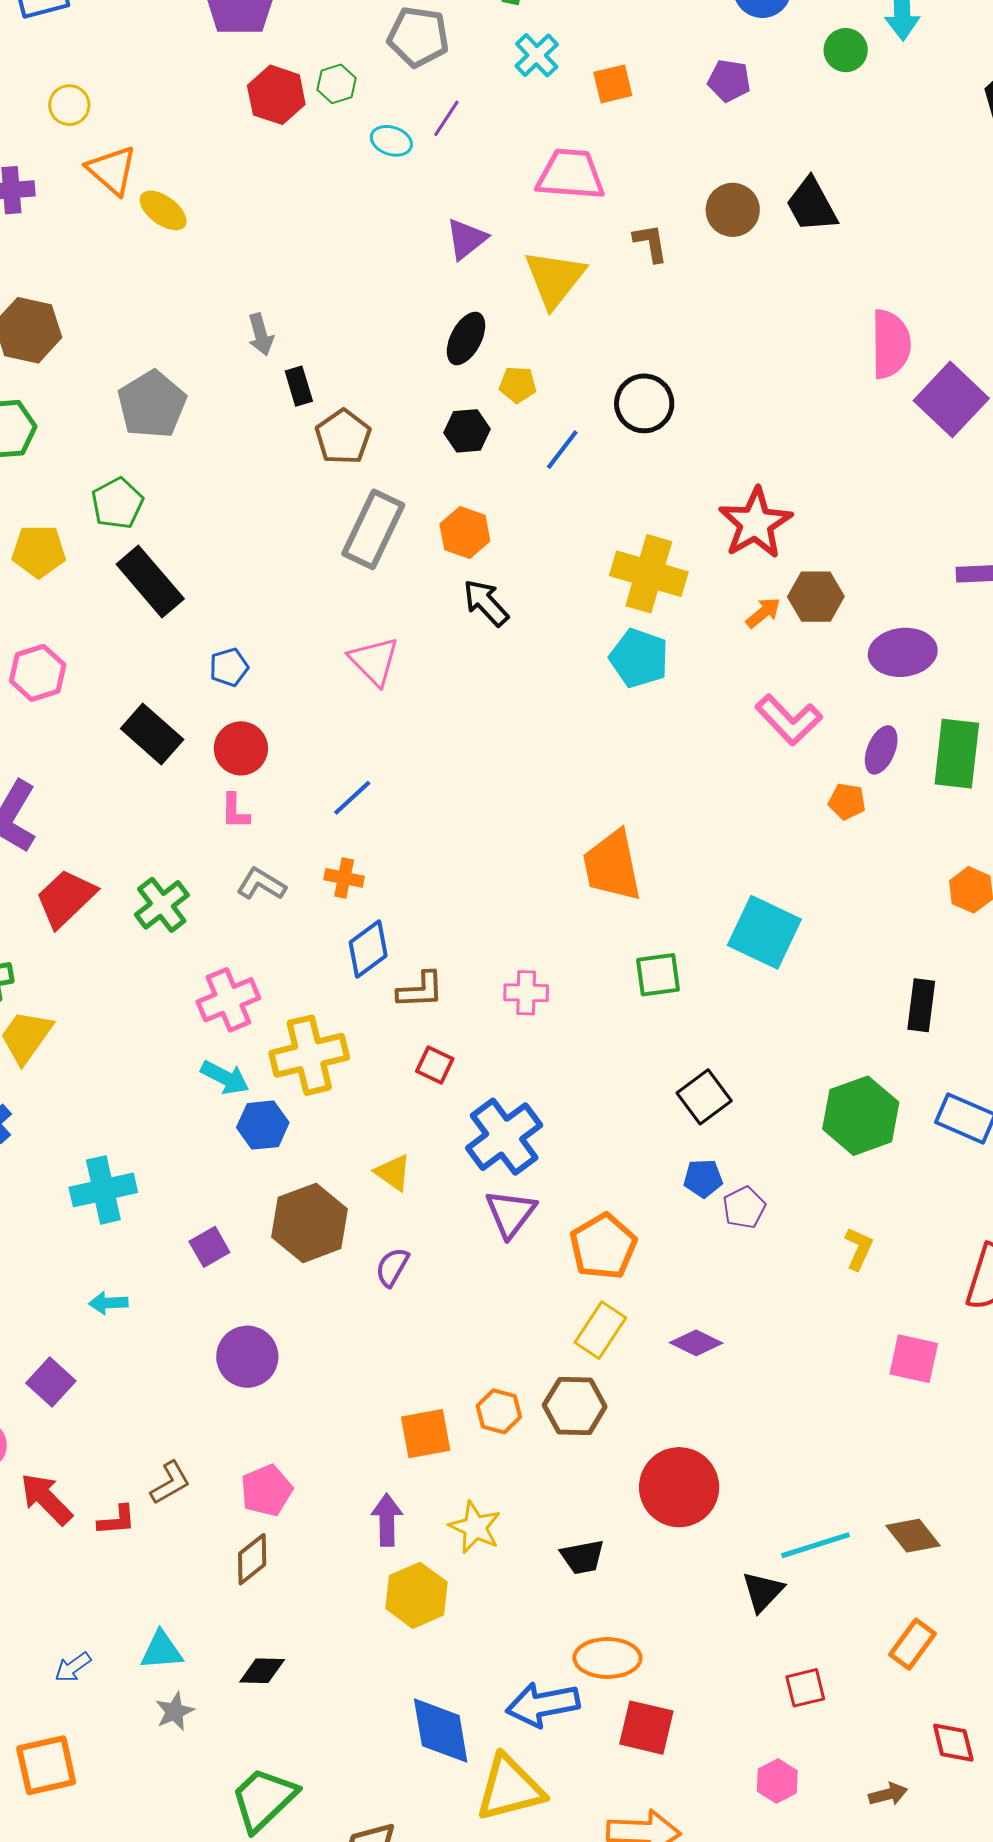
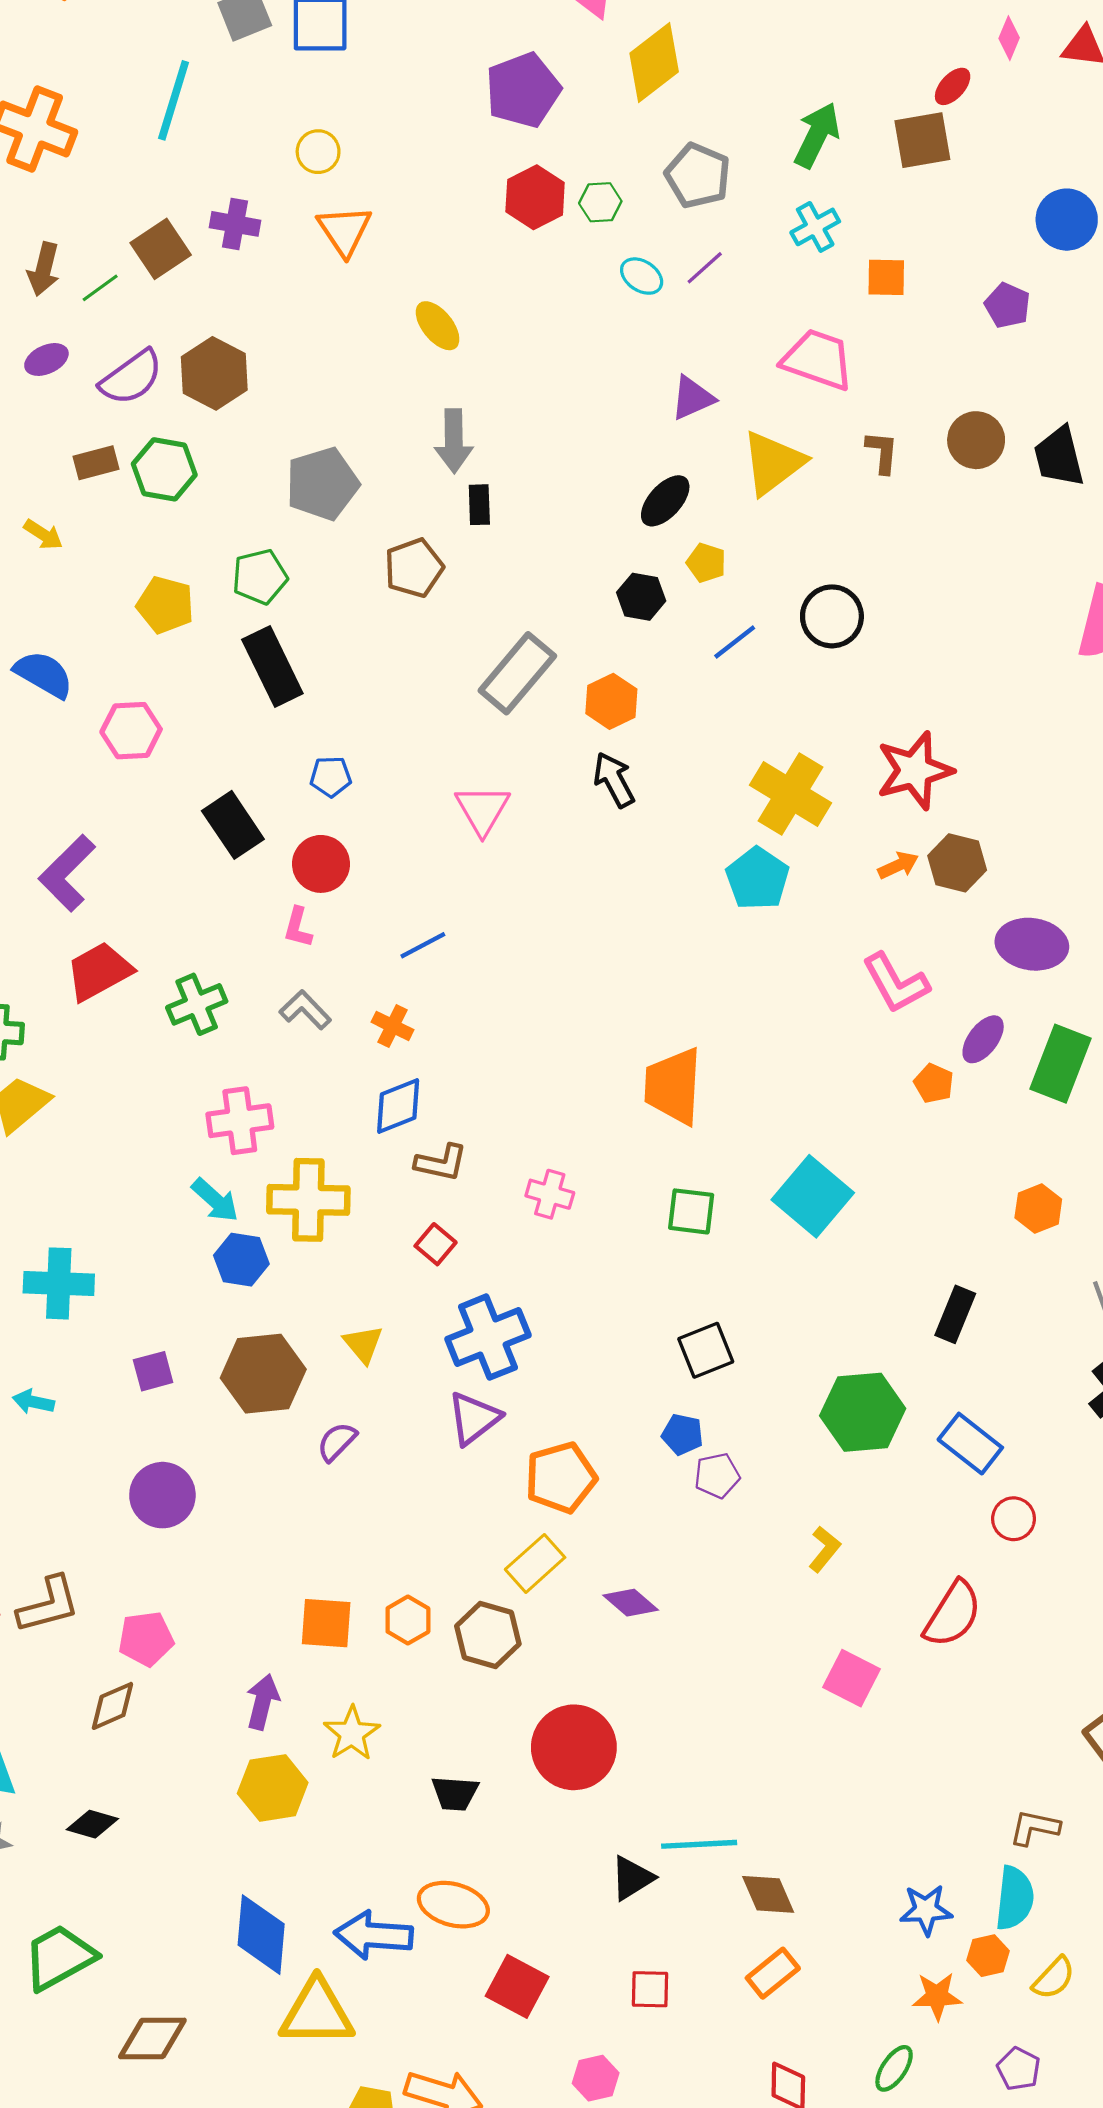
yellow ellipse: (163, 210) -> (438, 326), moved
gray arrow: (261, 335) -> (454, 441), size x1.4
brown pentagon: (343, 437) -> (414, 568), moved
brown L-shape: (170, 1483) -> (49, 1605), size x1.4
brown diamond: (913, 1536) -> (768, 1894), moved
red square: (646, 1728) -> (517, 1986), moved

